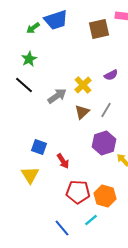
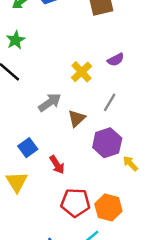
gray arrow: (57, 96) -> (50, 102), moved
brown triangle: (82, 112) -> (77, 118), moved
blue square: (39, 147) -> (28, 148), turned 35

